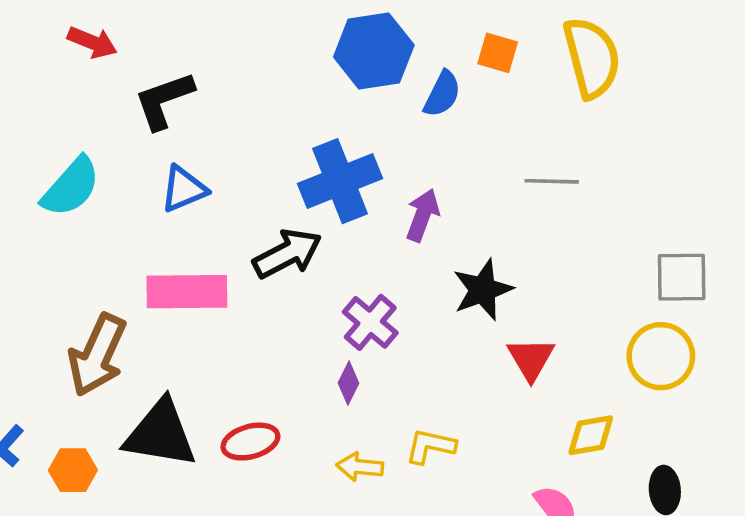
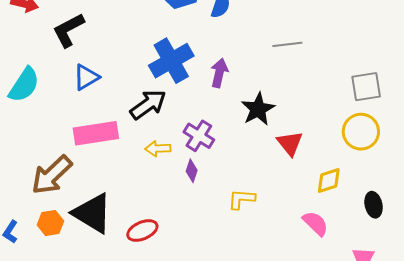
brown arrow: (97, 355) -> (52, 175), turned 30
black triangle: (160, 434) -> (92, 213), turned 30
red ellipse: (250, 442) -> (142, 231), moved
yellow arrow: (360, 467) -> (158, 149), moved
orange hexagon: (73, 470) -> (50, 223), moved

